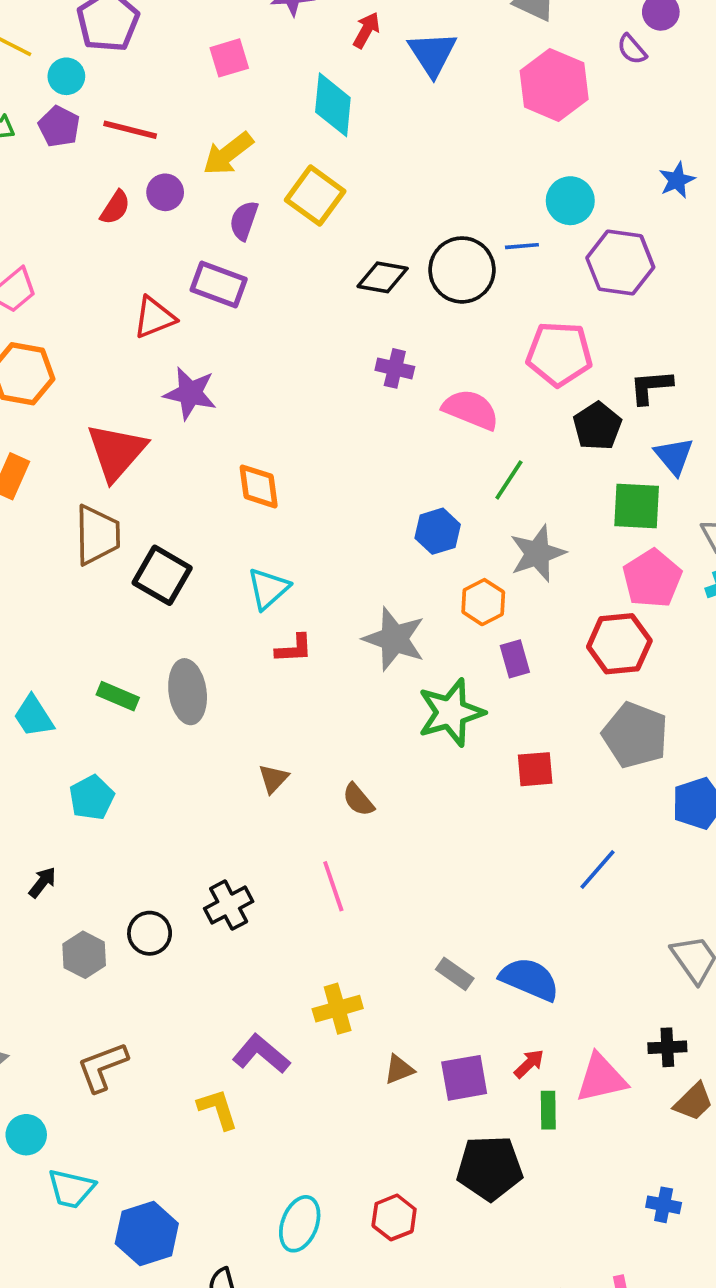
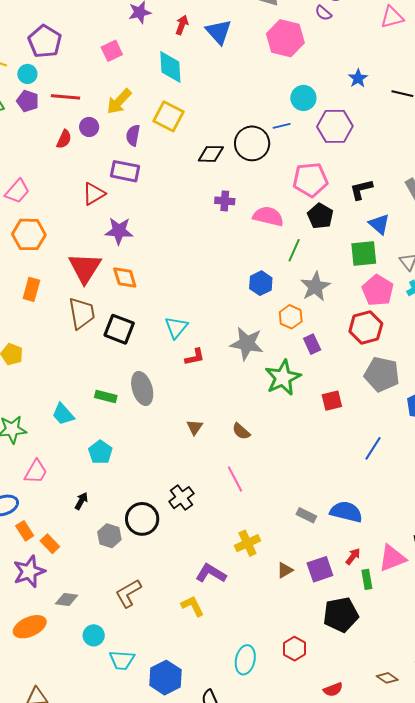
black pentagon: (597, 426) -> (320, 216), moved
orange diamond: (259, 486) -> (125, 278), moved
black circle: (150, 933) -> (142, 519), size x1.4

